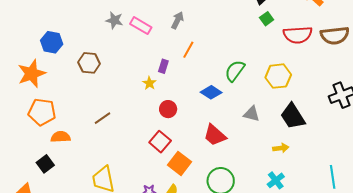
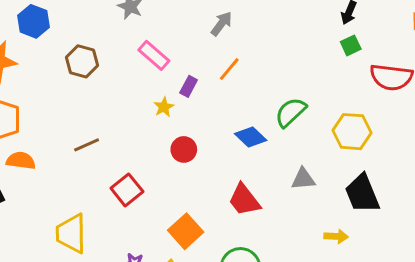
pink rectangle: (141, 26) -> (154, 55), moved
gray triangle: (252, 114) -> (303, 179), turned -30
red square: (160, 142) -> (127, 190), moved

